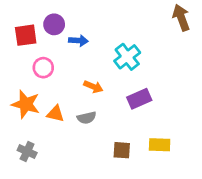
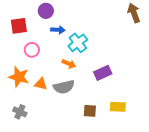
purple circle: (54, 24) -> (46, 11), moved
cyan cross: (127, 57) -> (78, 43), moved
gray semicircle: (87, 118) -> (64, 87), size x1.5

